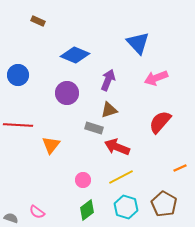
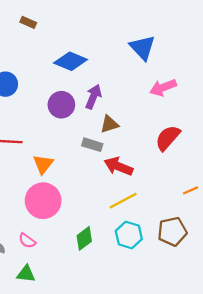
purple arrow: (108, 80) -> (93, 97), moved
pink circle: (83, 180) -> (43, 201), moved, size x2.0
brown pentagon: (164, 204) -> (172, 232), turned 30

